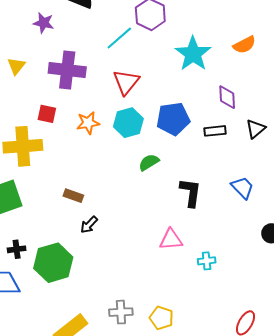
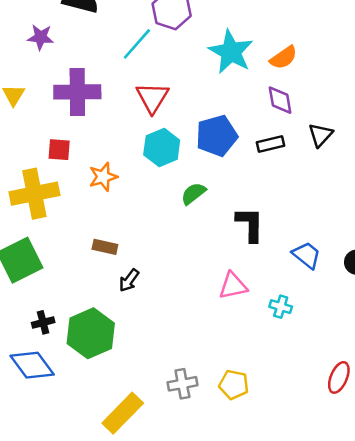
orange semicircle: (244, 45) -> (283, 58), moved
orange star: (88, 123) -> (103, 177), moved
blue trapezoid: (242, 188) -> (306, 255), moved
cyan cross: (207, 261) -> (281, 307), turned 30

